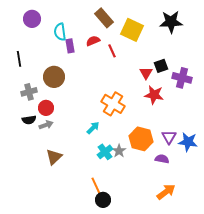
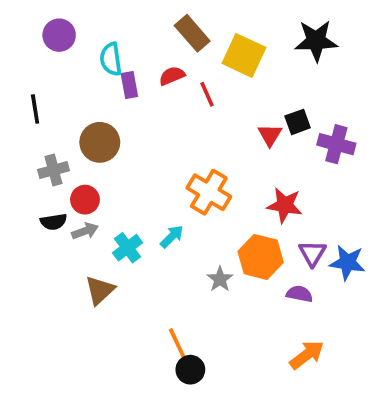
red star: (154, 95) -> (285, 205), moved
cyan cross: (105, 152) -> (128, 248), moved

